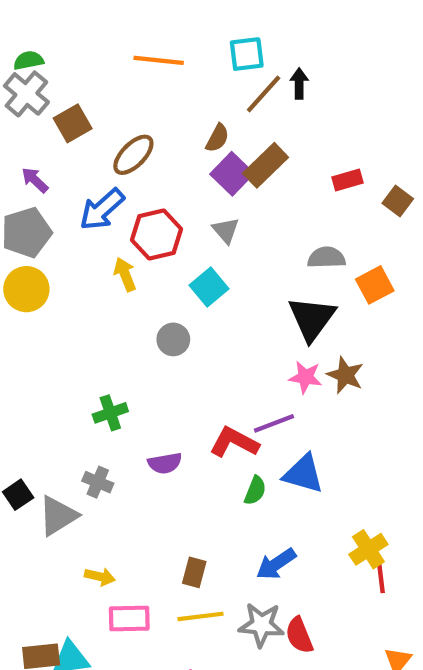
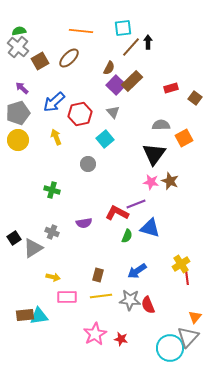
brown ellipse: (133, 155) -> (69, 58), moved
yellow arrow: (125, 274) -> (56, 137), moved
green cross: (110, 413) -> (52, 190), moved, turned 35

